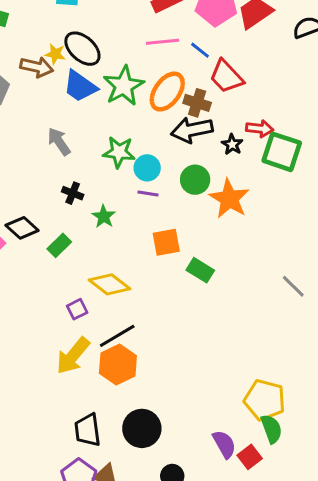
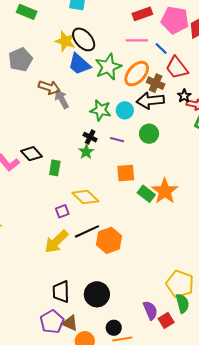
yellow star: (55, 54) -> (65, 41), size x1.5
brown arrow: (37, 67) -> (49, 87), moved
black star: (232, 144) -> (184, 96), moved
cyan circle: (147, 168) -> (125, 110), moved
black cross: (73, 193) -> (90, 137), moved
orange star: (229, 199) -> (165, 191), moved
green rectangle: (59, 245) -> (55, 168), turned -42
orange hexagon: (118, 365) -> (109, 240), moved

